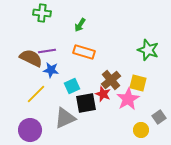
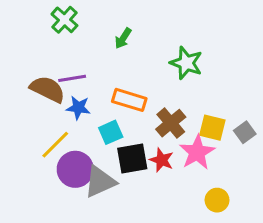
green cross: (42, 13) -> (64, 20), turned 36
green star: (148, 50) -> (186, 63), moved
orange rectangle: (84, 52) -> (129, 100), moved
red star: (103, 94) -> (162, 160), moved
gray square: (159, 117) -> (245, 132), moved
purple circle: (30, 130) -> (75, 169), moved

